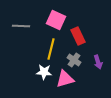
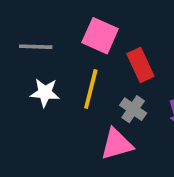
white star: (44, 72) -> (45, 93), moved

